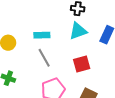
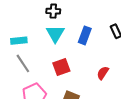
cyan triangle: (78, 31) -> (55, 34), turned -36

